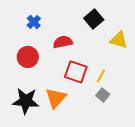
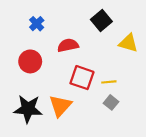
yellow line: (101, 76) -> (109, 82), turned 56

